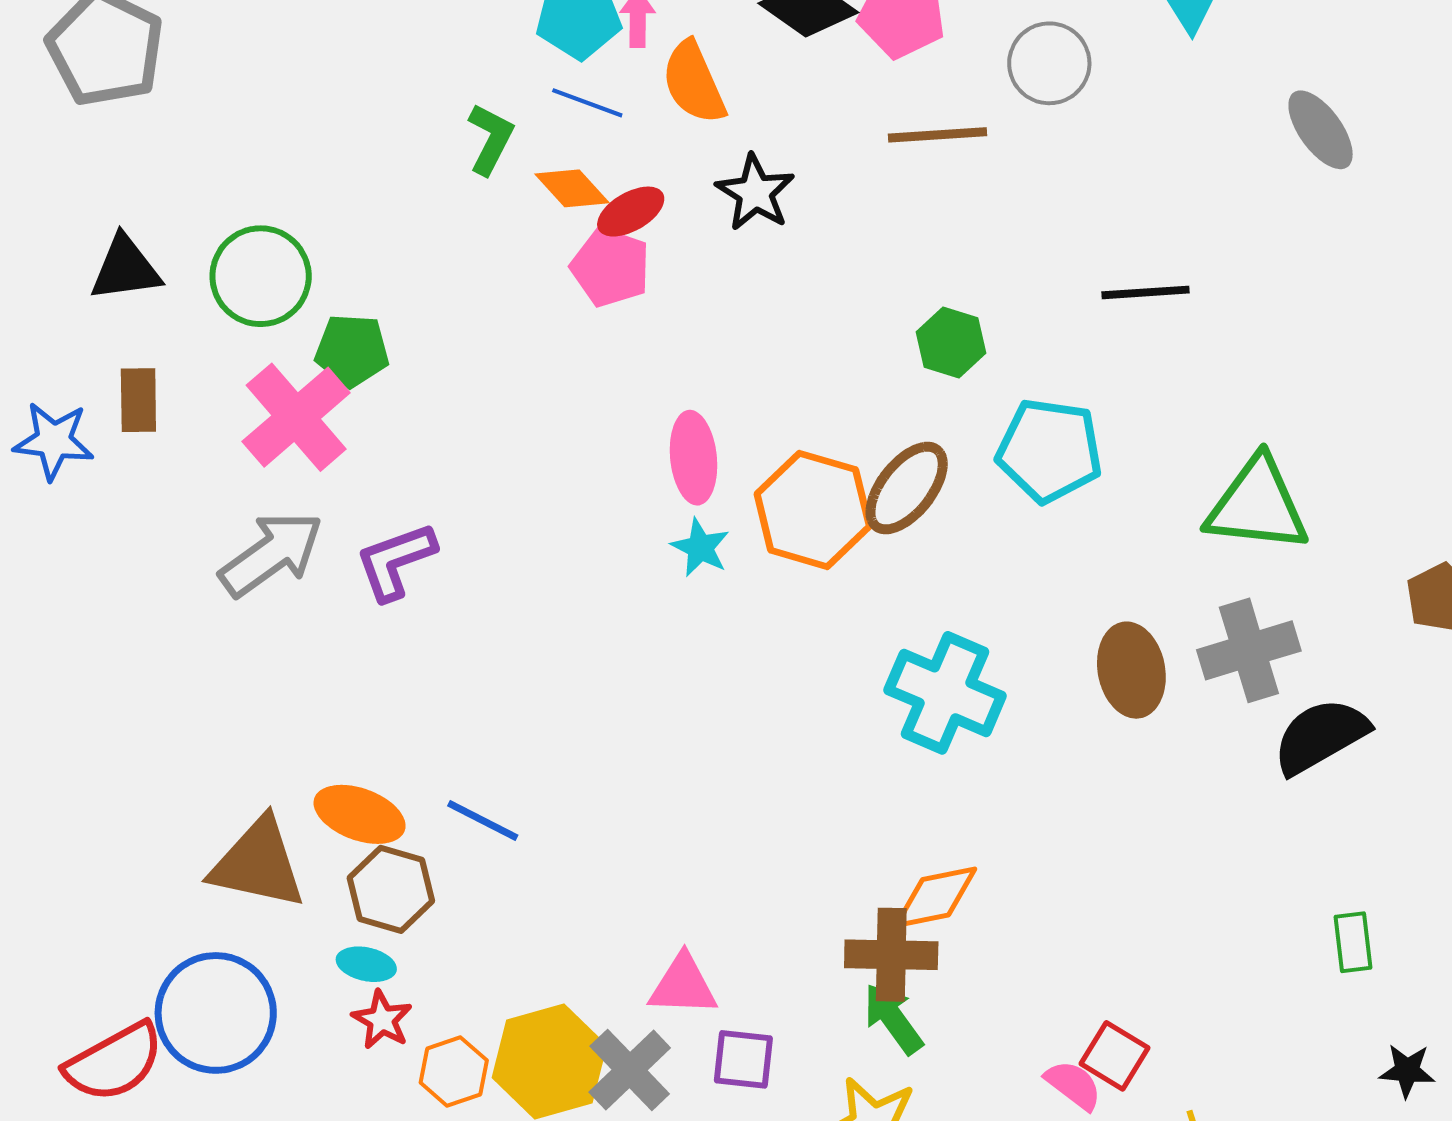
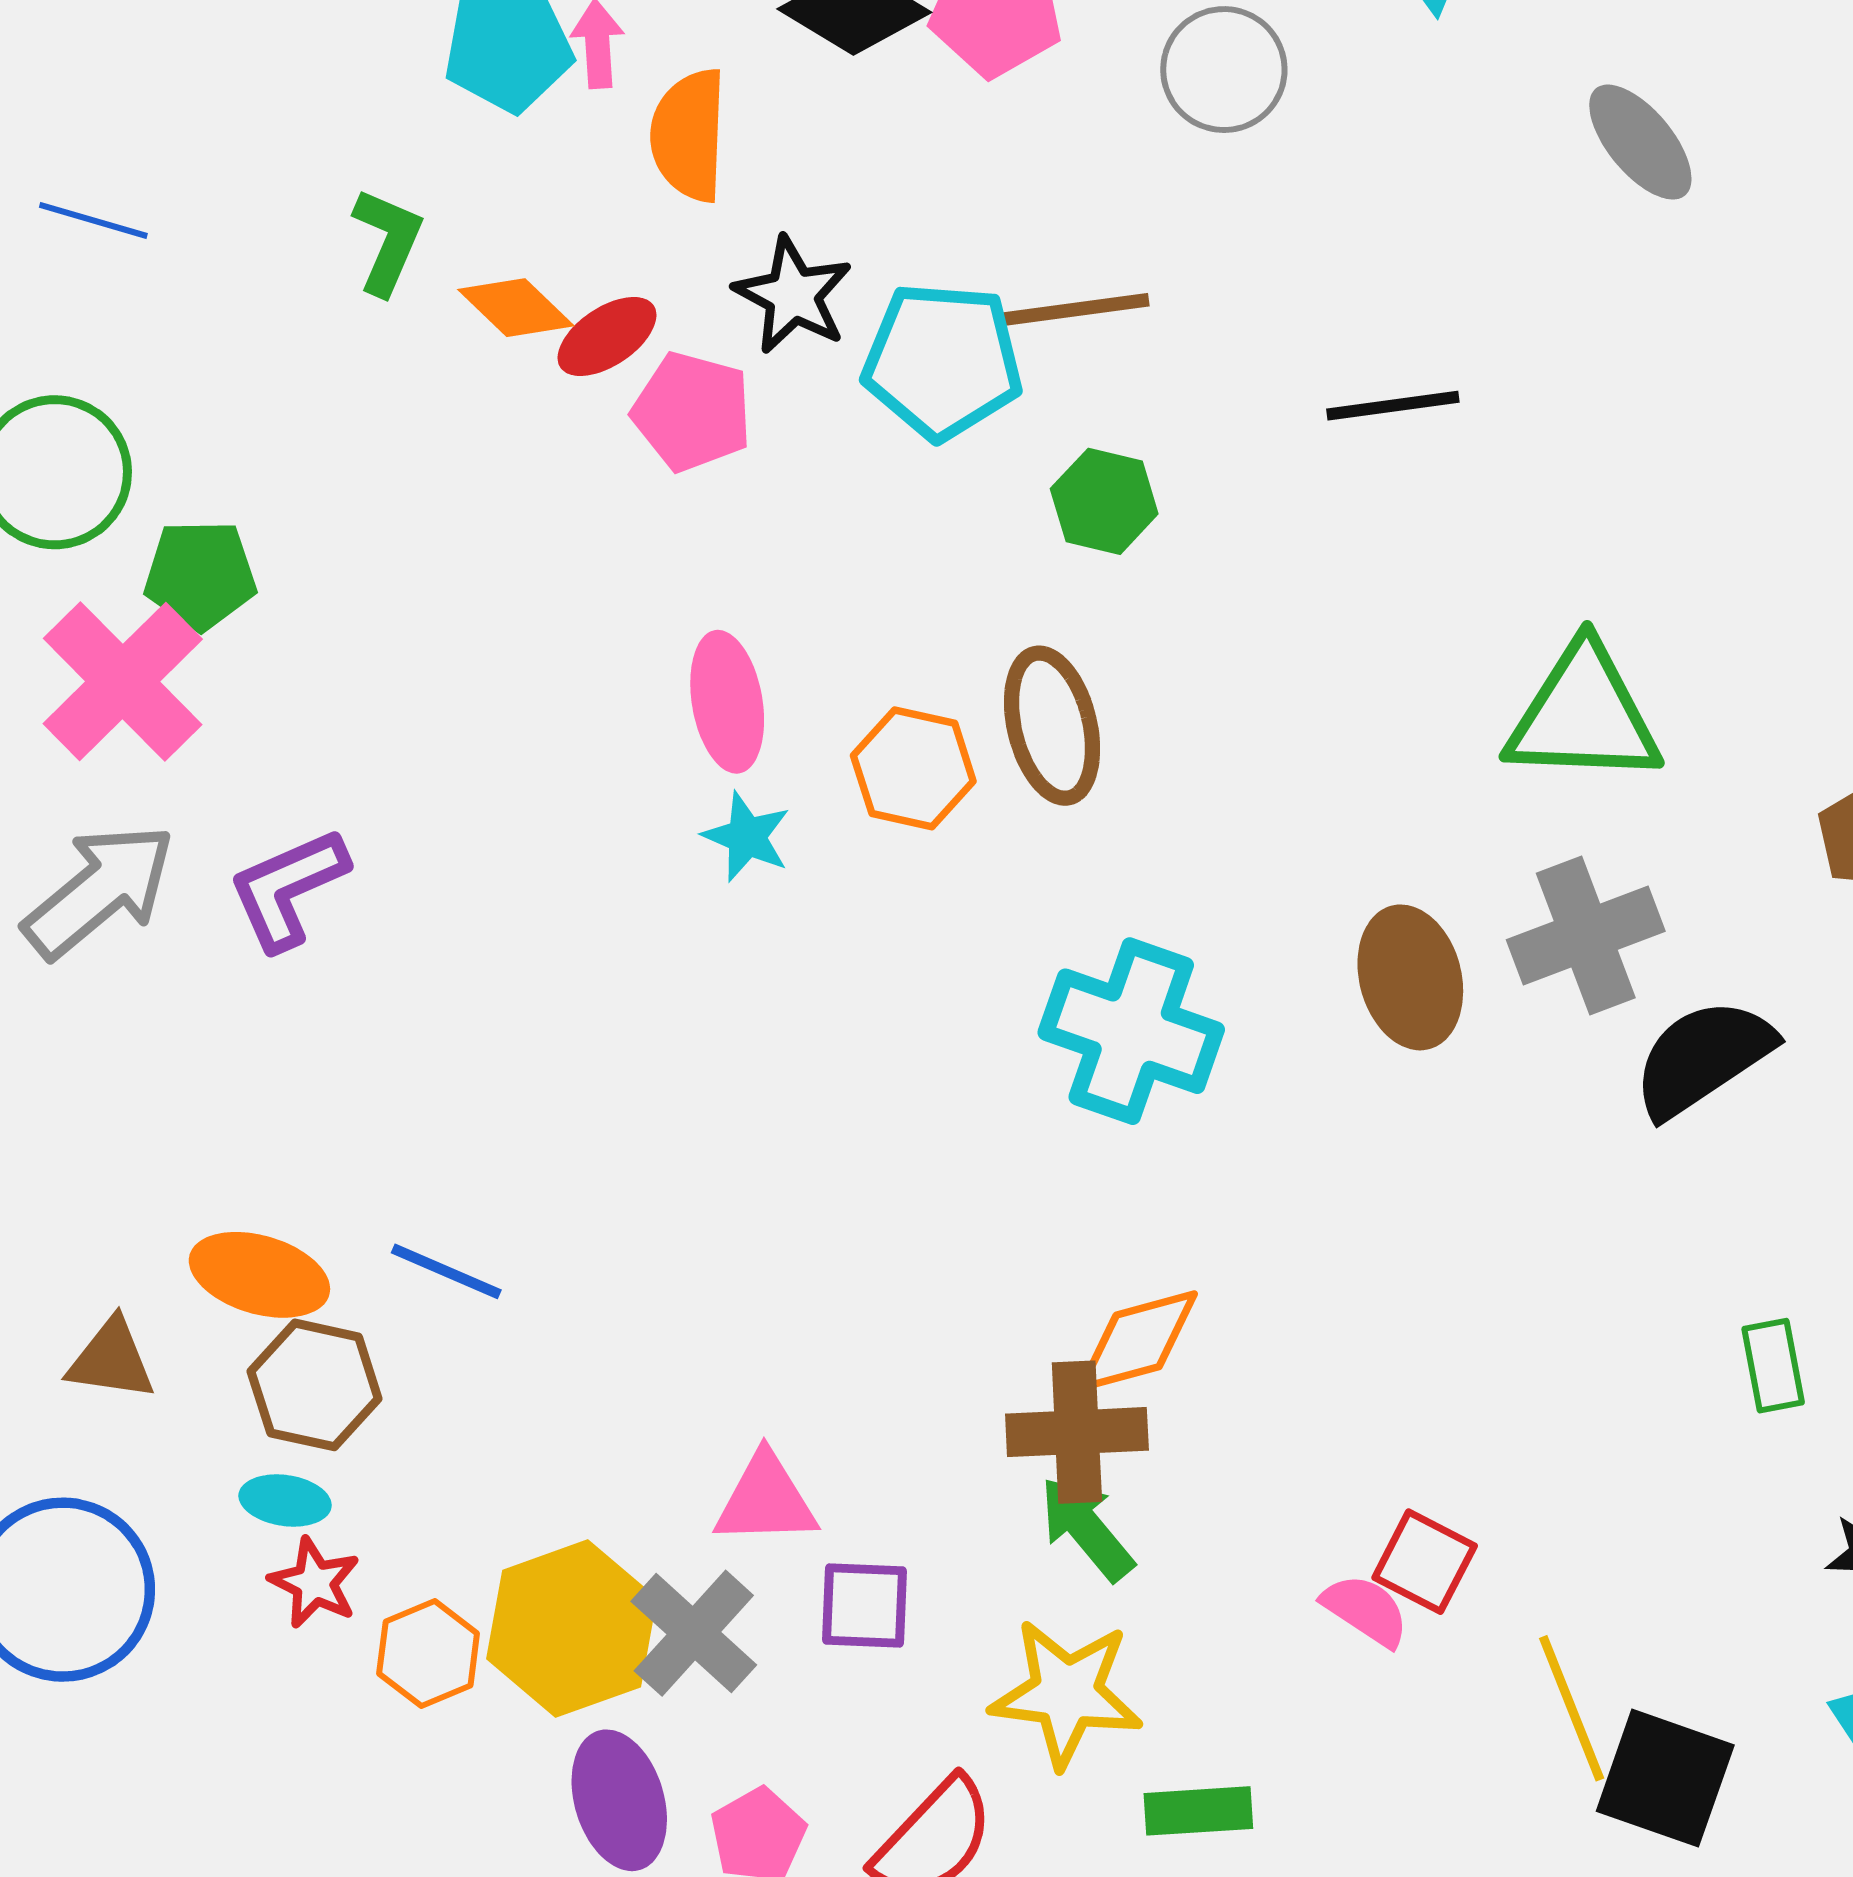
orange semicircle: (694, 82) -> (689, 135), turned 30
blue line: (587, 103) -> (93, 220), moved
brown line: (937, 135) -> (1074, 310), moved
pink pentagon: (610, 267) -> (692, 412), moved
cyan pentagon: (1049, 451) -> (943, 361), moved
brown ellipse: (907, 488) -> (1052, 726), turned -48
orange hexagon: (813, 510) -> (913, 768), size x0.7
brown triangle: (258, 864) -> (111, 1360), size x0.6

